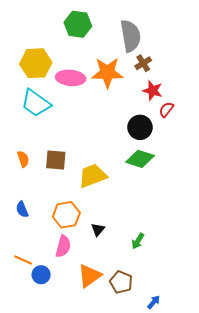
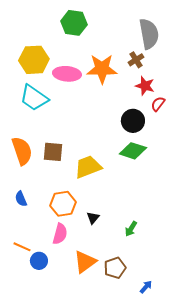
gray semicircle: (131, 36) -> (149, 34), moved
orange semicircle: (23, 159) -> (22, 151), size x1.8
brown pentagon: (121, 282) -> (115, 268), turned 30

